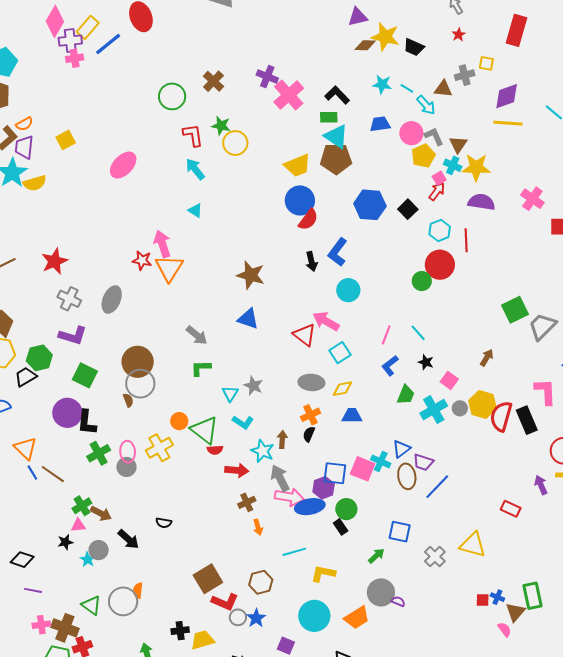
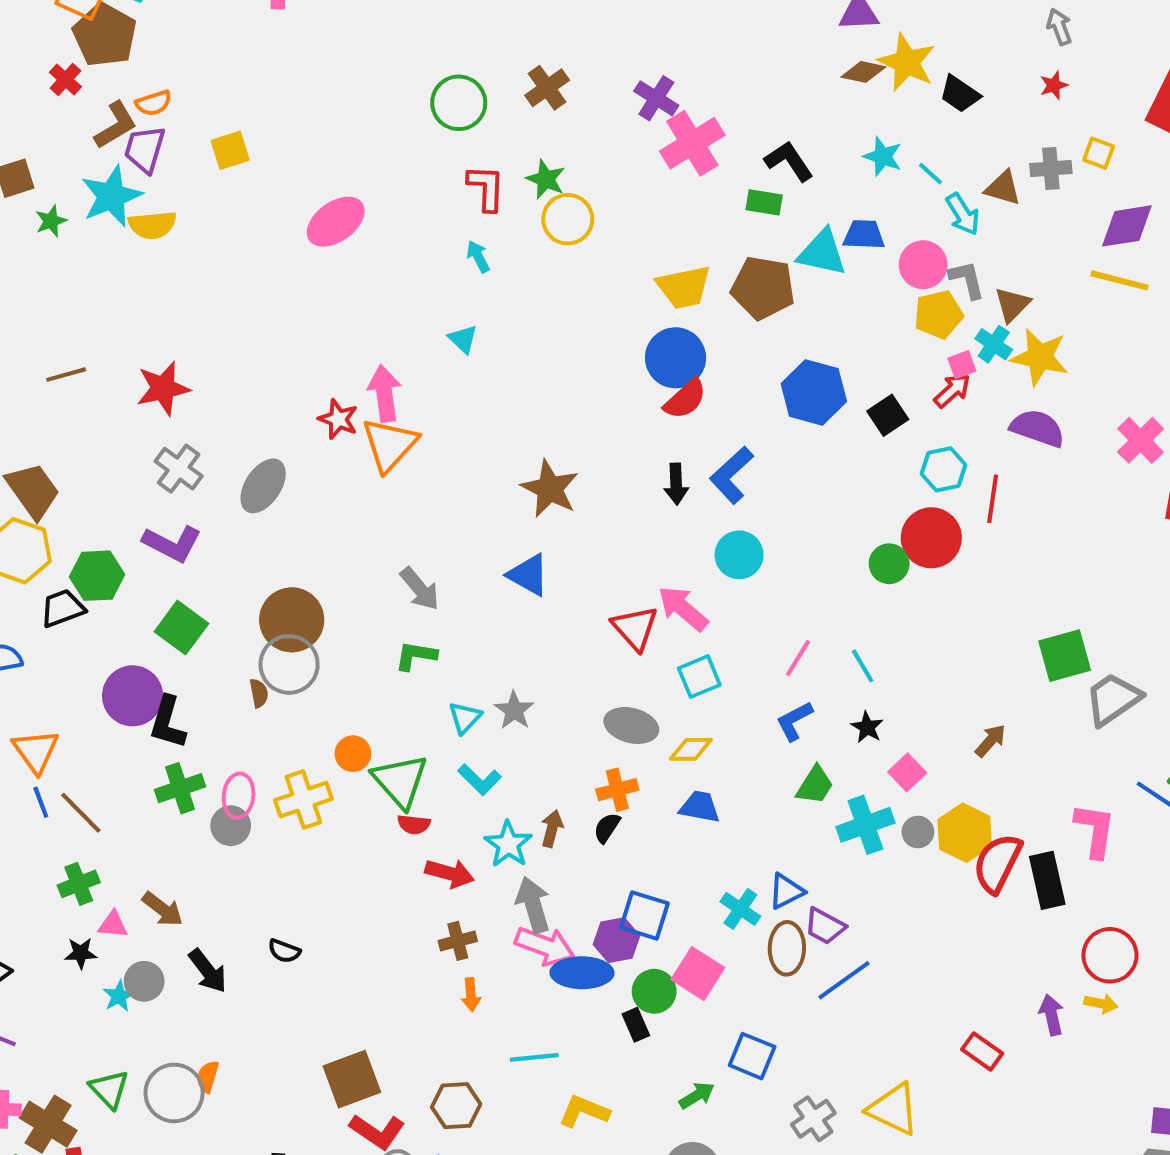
cyan triangle: (336, 136) -> (822, 253), moved, turned -32
cyan arrow: (195, 169) -> (478, 257), size x0.7
pink square: (363, 469) -> (698, 974), moved
green cross: (82, 506) -> (79, 884), moved

